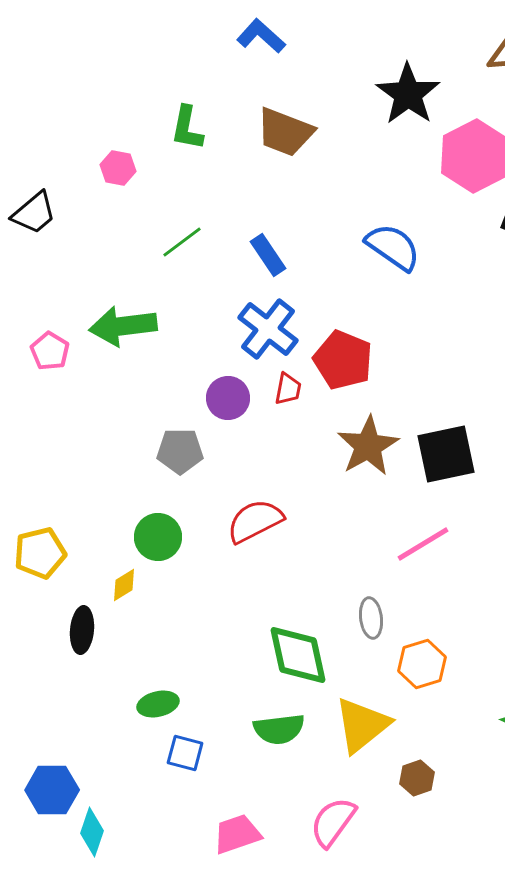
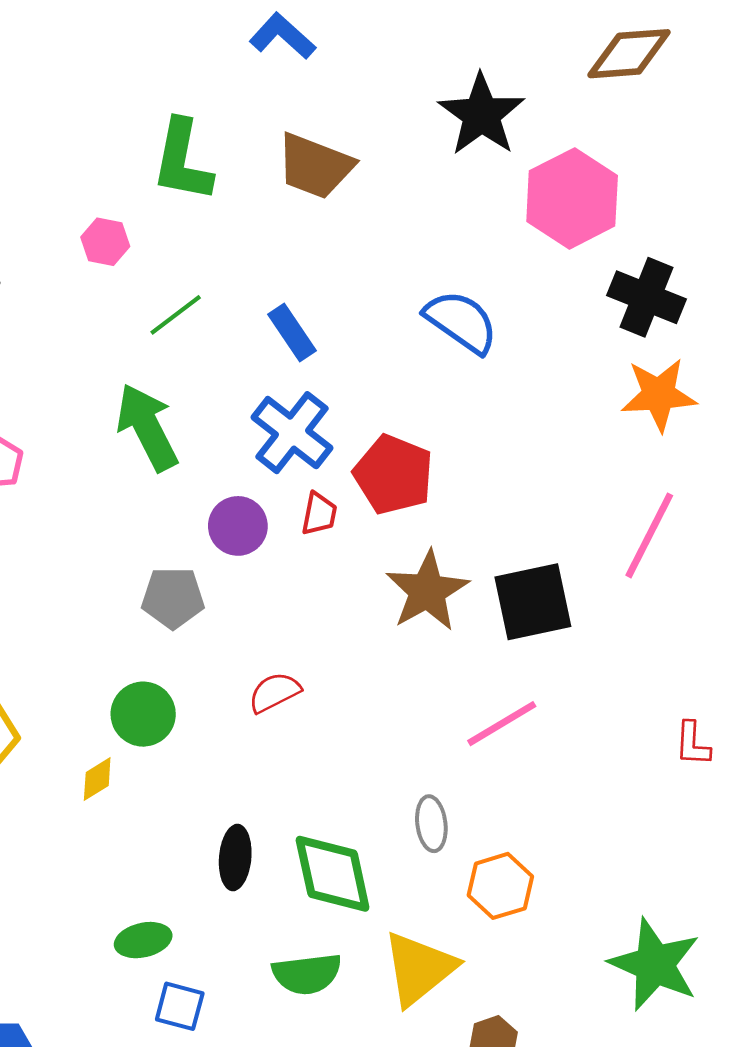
green L-shape: (187, 128) -> (182, 161), size x1.4
pink hexagon: (118, 168) -> (105, 242), moved
green arrow: (123, 326) -> (147, 427), moved, turned 70
red semicircle: (255, 521) -> (274, 692), size x0.7
black ellipse: (82, 630) -> (235, 857), moved

